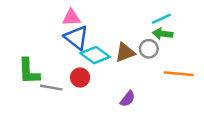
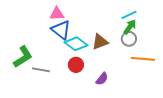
green arrow: (163, 34) -> (130, 27), turned 119
gray circle: (149, 49) -> (129, 39), moved
green L-shape: (29, 71) -> (23, 57), turned -120
red circle: (80, 78) -> (76, 65), moved

